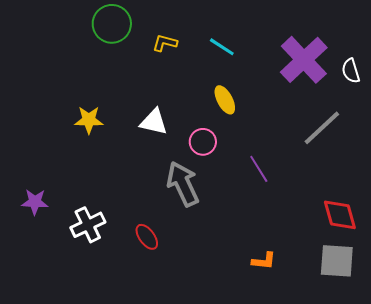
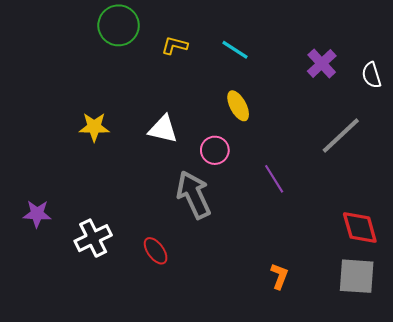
purple cross: (304, 60) -> (322, 63), size x0.6
orange L-shape: (264, 261) -> (279, 276), turned -75

